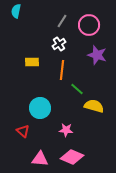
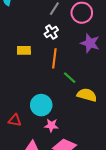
cyan circle: (40, 108) -> (41, 105), moved
pink star: (66, 130) -> (51, 125), moved
red triangle: (23, 131) -> (15, 120), turned -32

